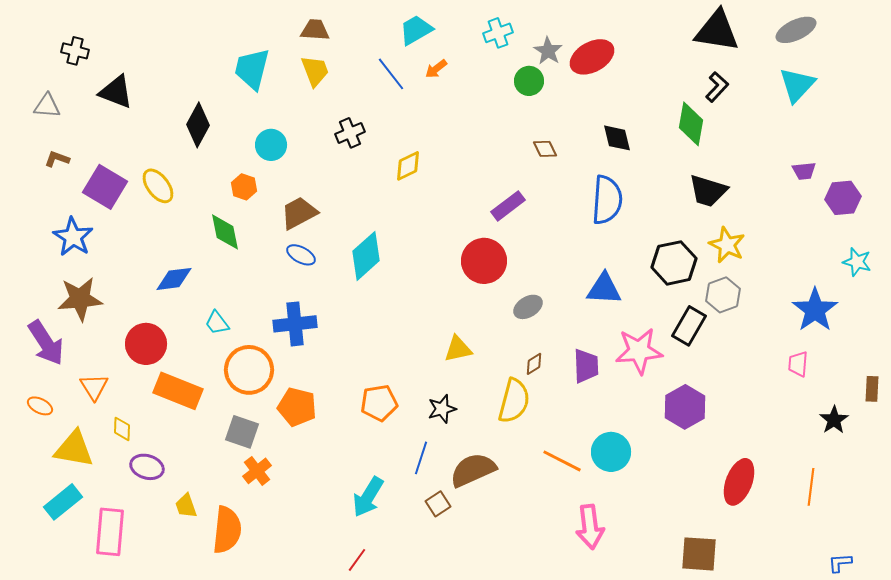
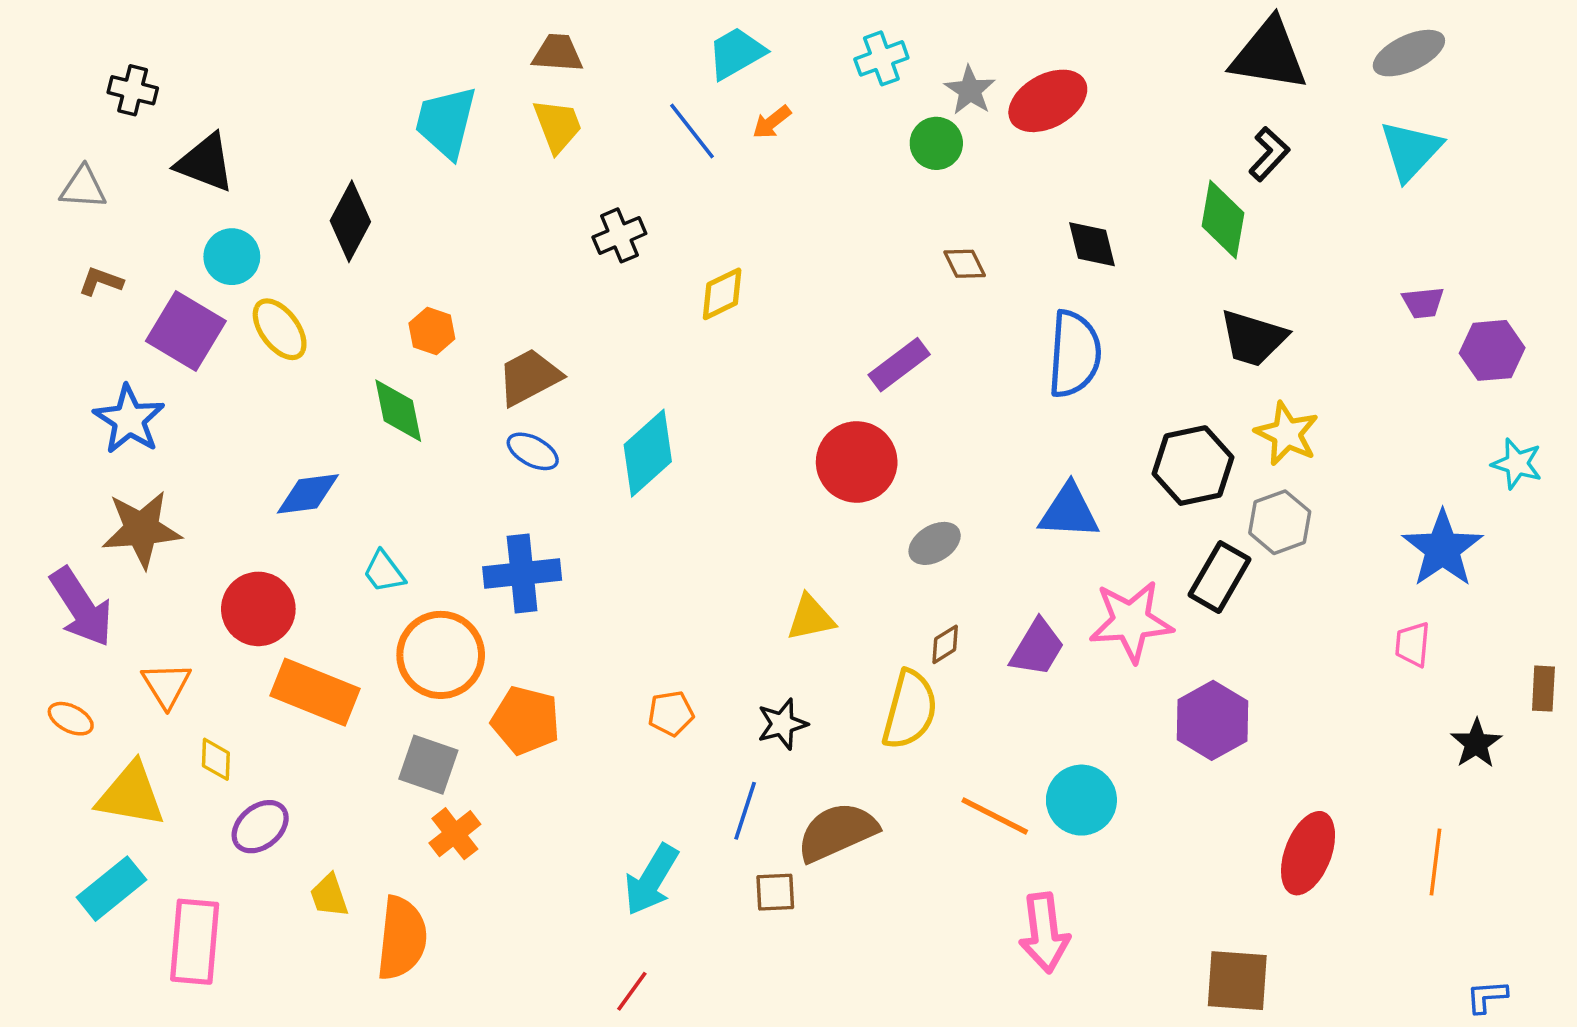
cyan circle: (271, 145) -> (232, 257), moved
purple trapezoid: (586, 366) -> (1037, 648), turned 33
orange pentagon: (379, 403) -> (671, 713), size x0.7
purple ellipse: (147, 467) -> (260, 827), turned -56
brown square: (438, 504) -> (775, 892), turned 30

